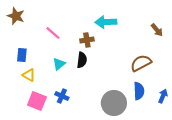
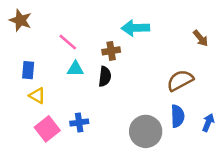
cyan triangle: (59, 64) -> (75, 69), moved, turned 40
blue cross: (62, 96) -> (79, 122), turned -32
pink square: (37, 101) -> (47, 129), turned 30

